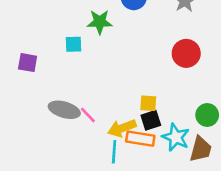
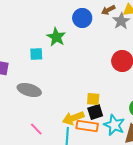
green star: (100, 22) -> (56, 37), turned 30
gray ellipse: (64, 110) -> (29, 90), moved
pink line: (88, 115) -> (36, 129), moved

